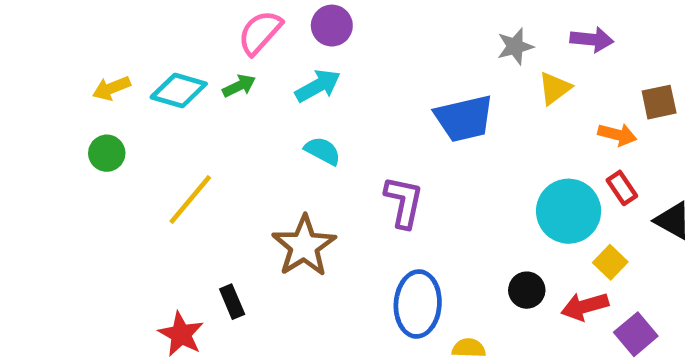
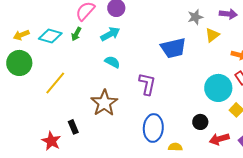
green arrow: (239, 86) -> (76, 34), turned 144
green circle: (107, 153) -> (19, 63), size x1.6
red arrow: (585, 306) -> (219, 139), moved

